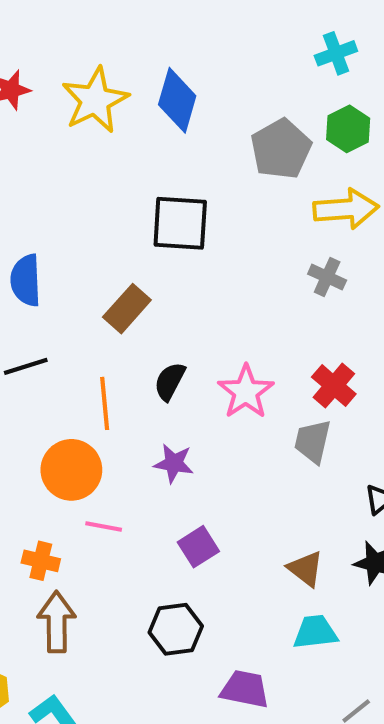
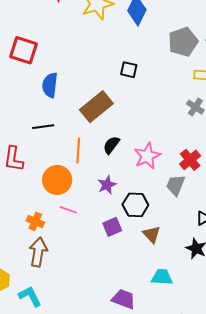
black square: (180, 223) -> (129, 70), size x0.6
brown rectangle: (127, 309) -> (96, 107), size x1.4
purple star: (174, 463) -> (107, 185), turned 30
brown triangle: (306, 569) -> (152, 234), moved
black hexagon: (176, 629) -> (135, 205), moved

